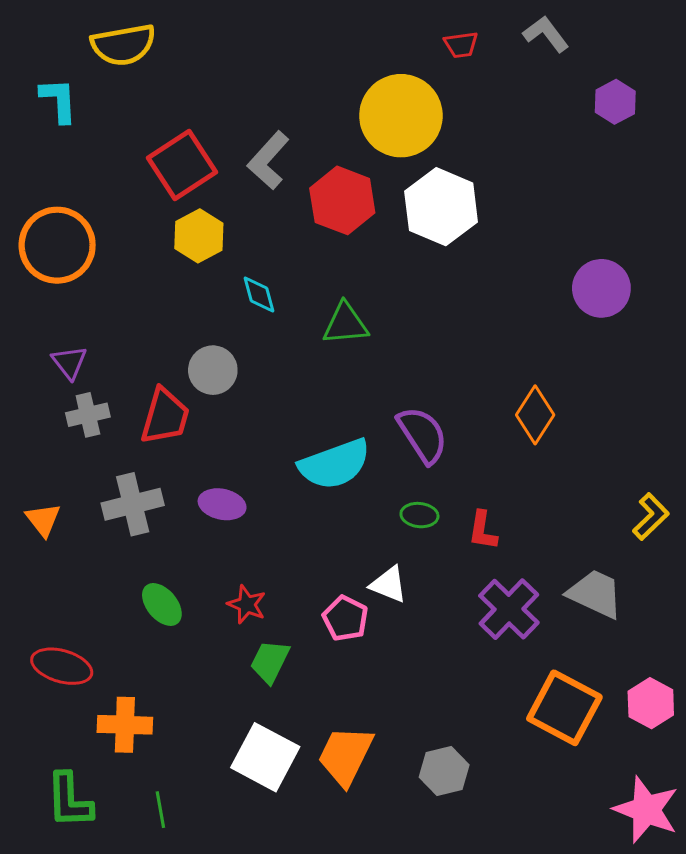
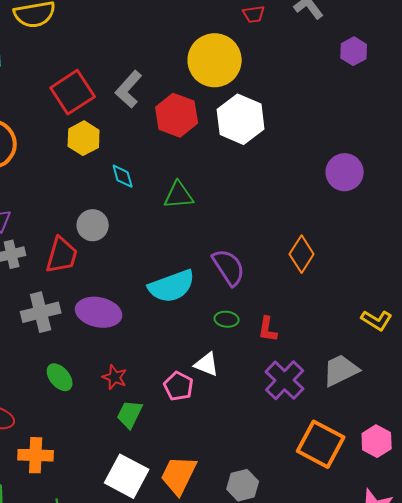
purple ellipse: (222, 504) -> (99, 312), size x1.5
yellow L-shape: (651, 517) -> (377, 320), turned 76
gray trapezoid: (595, 594) -> (341, 370), turned -51

